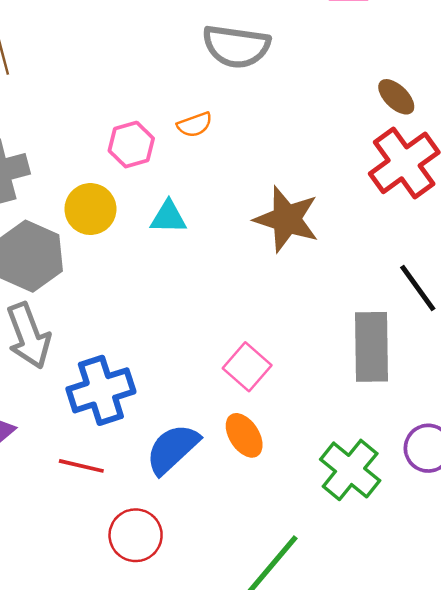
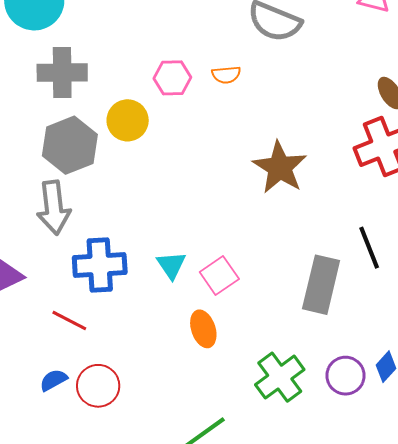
cyan triangle: (168, 217) -> (171, 265), moved, turned 40
blue semicircle: (172, 449) -> (53, 380), moved, size x0.6

